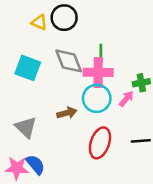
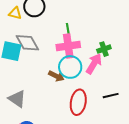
gray diamond: (69, 61) -> (27, 43), moved
pink arrow: (126, 99) -> (94, 64), size x1.5
brown arrow: (67, 113) -> (56, 76), moved, turned 49

